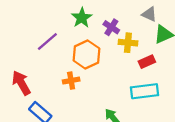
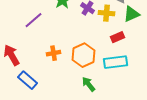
yellow cross: (128, 43) -> (107, 13), moved
orange hexagon: (86, 54) -> (84, 55), moved

